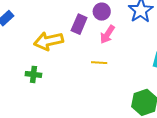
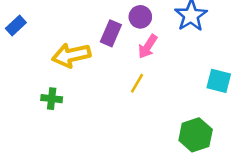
yellow line: (99, 63) -> (137, 83), turned -63

